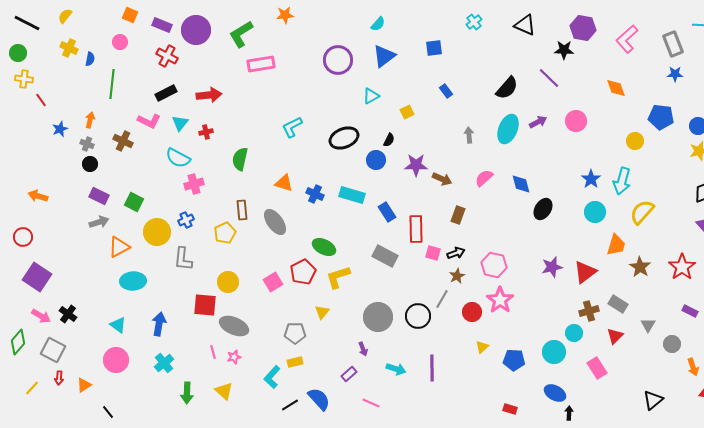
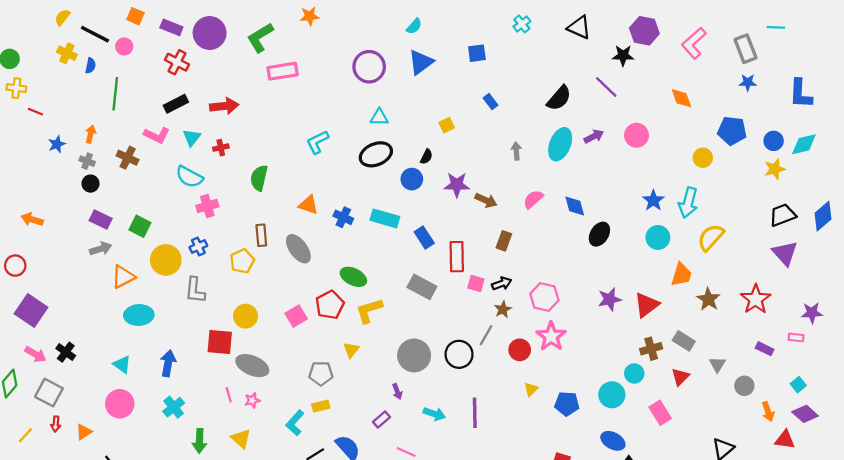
black line: (27, 23) -> (95, 34), moved
cyan triangle: (371, 96) -> (379, 117), moved, turned 30
red line: (41, 100) -> (35, 112), turned -32

